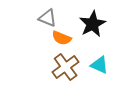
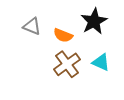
gray triangle: (48, 18) -> (32, 26), moved

